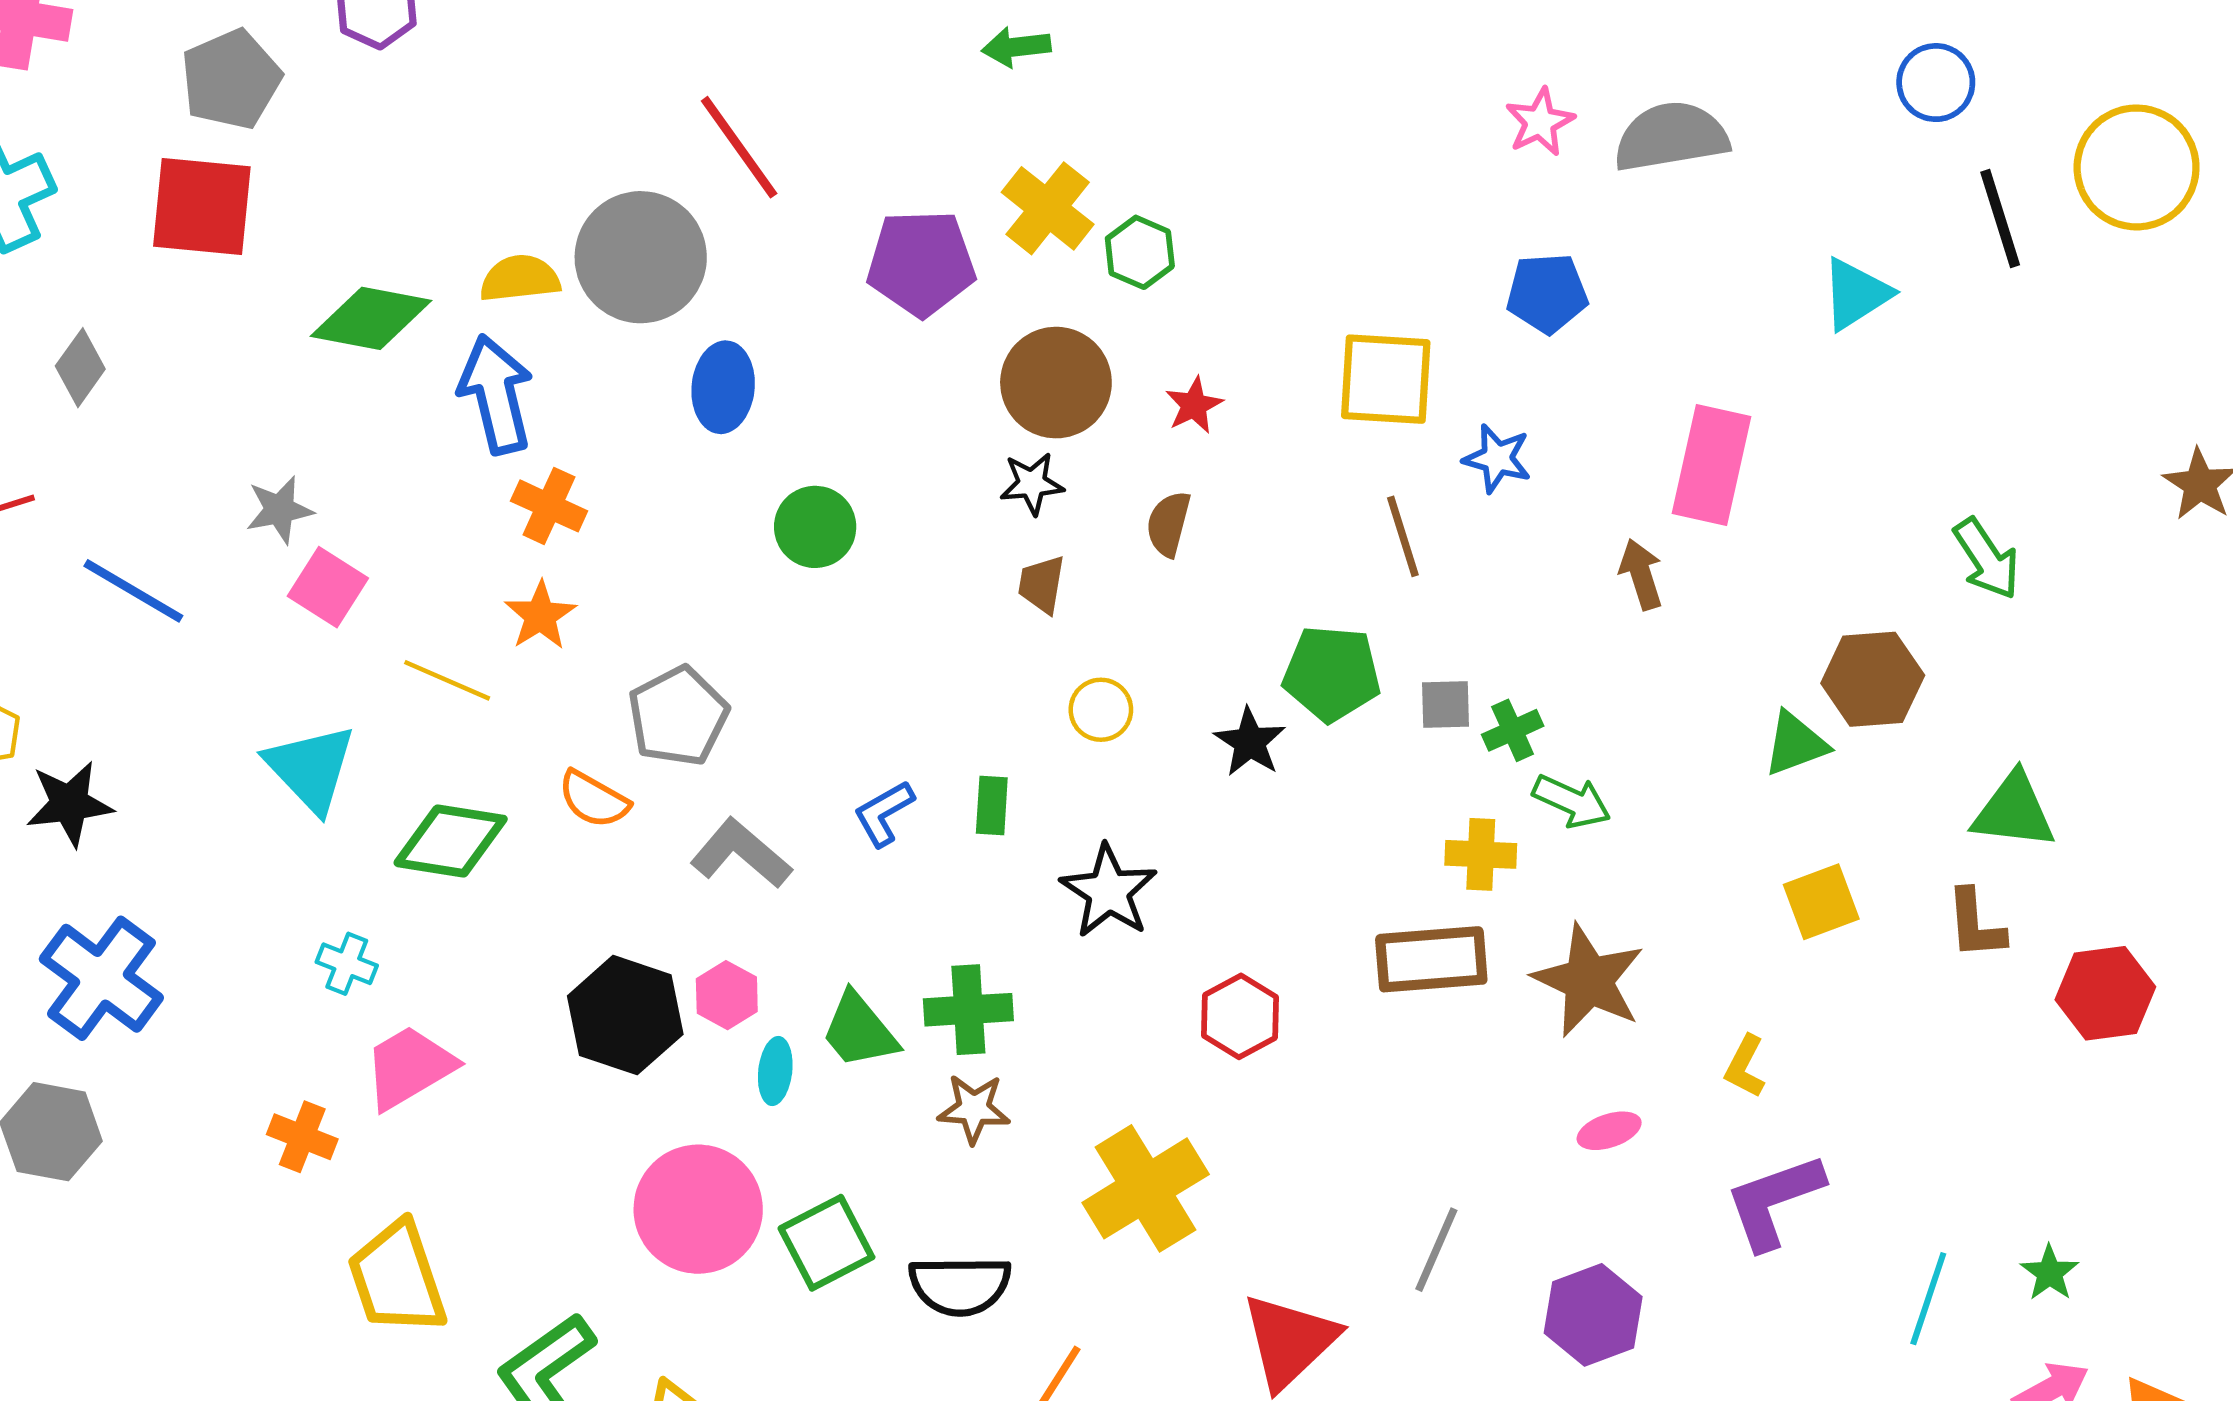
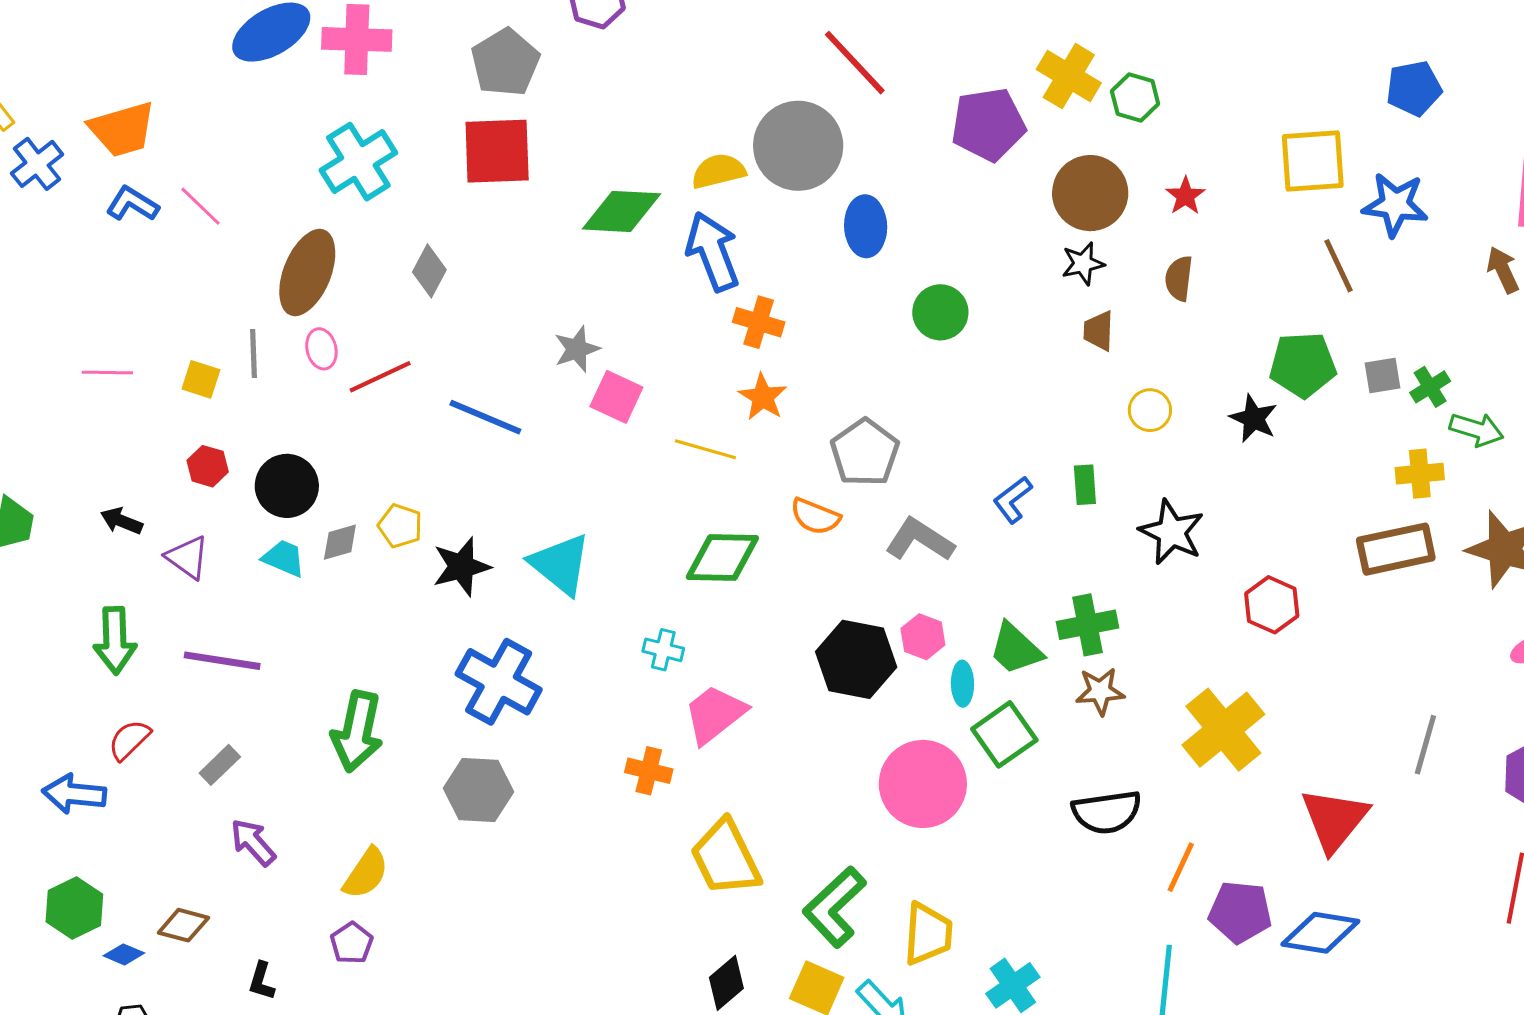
blue star: (1497, 458) -> (1395, 205), size x1.4
cyan triangle: (311, 768) -> (560, 564), moved
green square: (826, 1243) -> (1004, 734), moved

